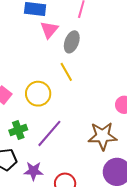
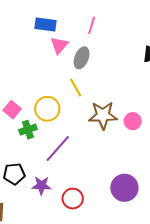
green cross: (18, 130) -> (28, 130), moved
brown star: (103, 136) -> (103, 115), moved

